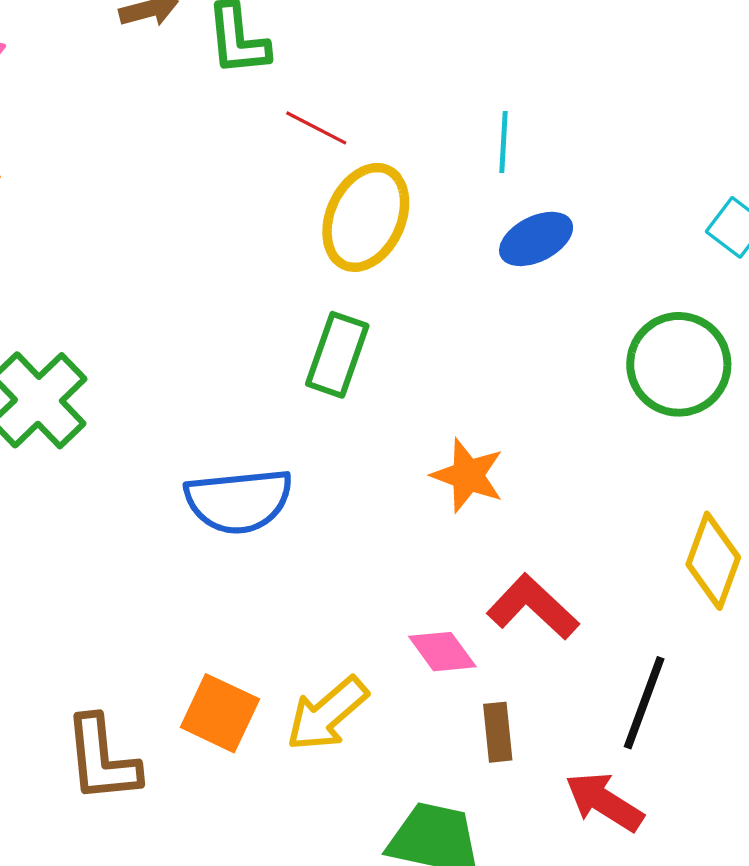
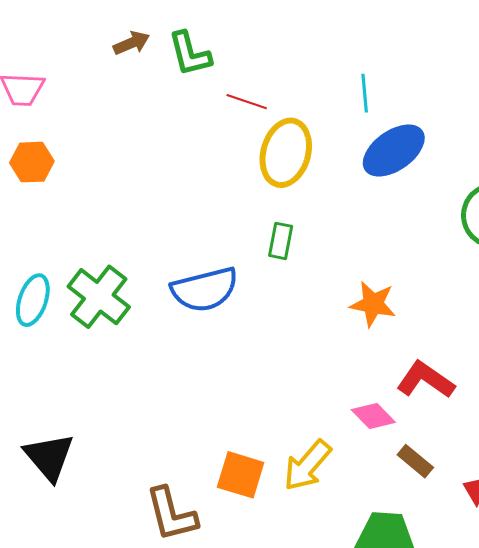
blue ellipse: (536, 239) -> (394, 151), size x1.4
green rectangle: (337, 355) -> (281, 241), size x0.7
blue semicircle: (239, 501) -> (205, 290), moved
brown rectangle: (498, 732) -> (415, 461), turned -36

